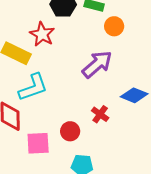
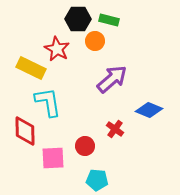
orange circle: (114, 26) -> (95, 41), moved
cyan L-shape: (33, 87) -> (48, 102), turned -80

